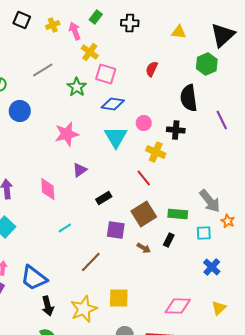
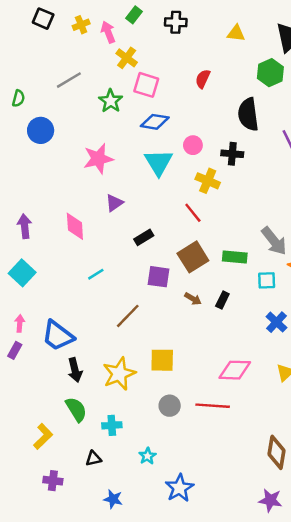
black rectangle: (169, 240) -> (222, 300), moved

